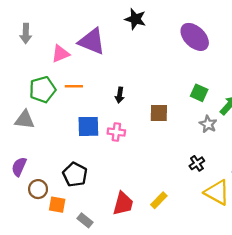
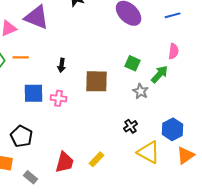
brown square: (159, 113) -> (97, 81), size x1.4

